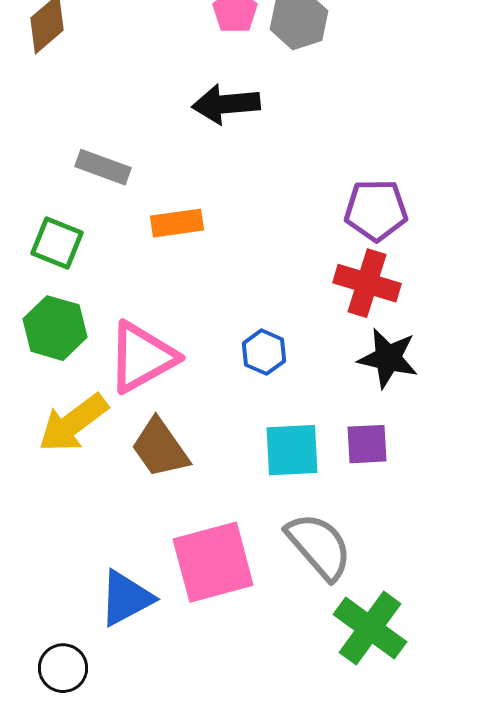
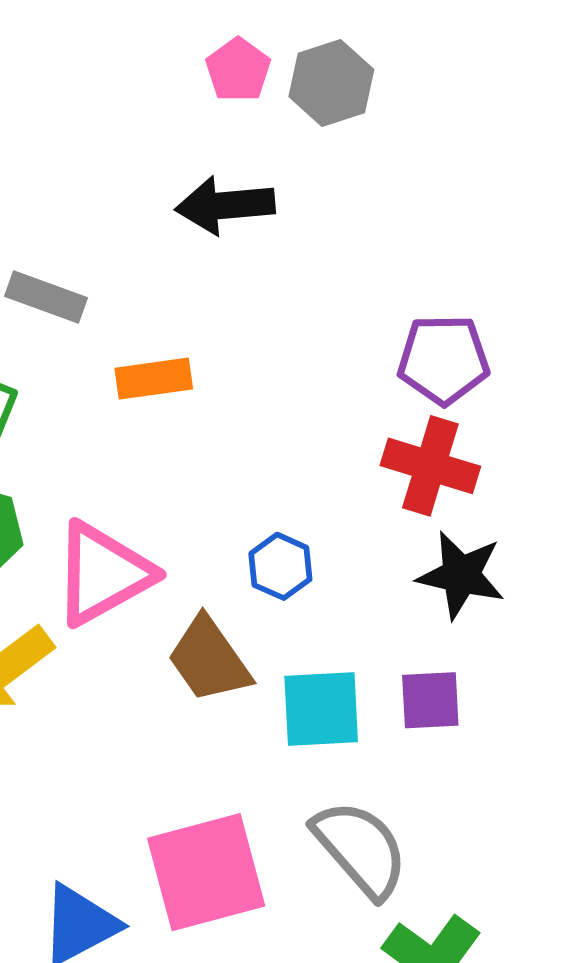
brown trapezoid: (160, 448) -> (209, 660), moved

